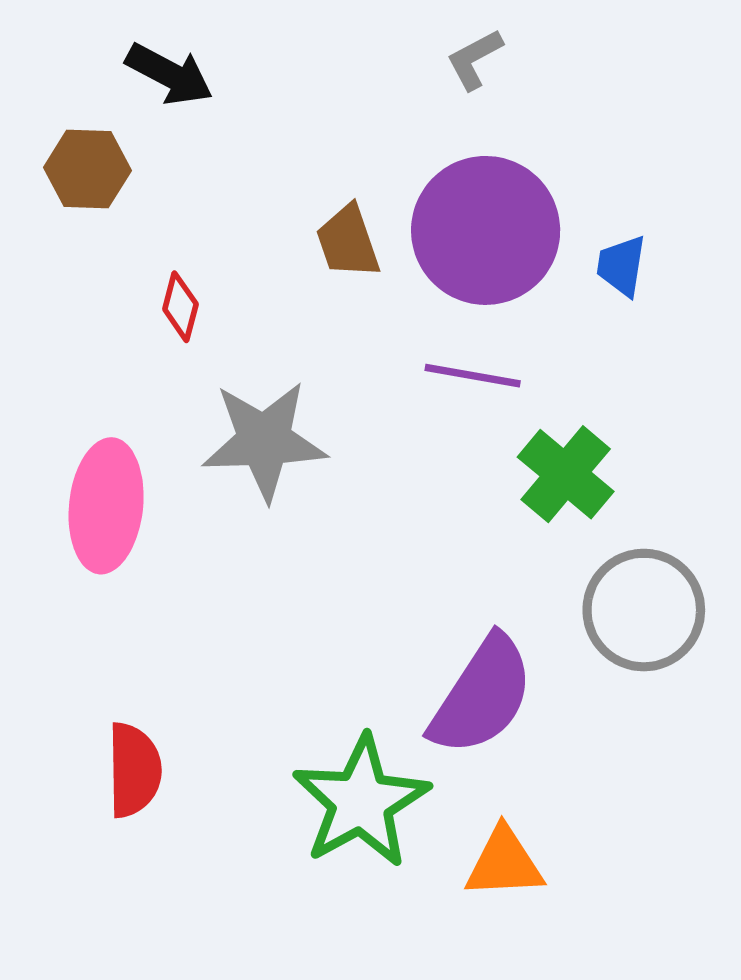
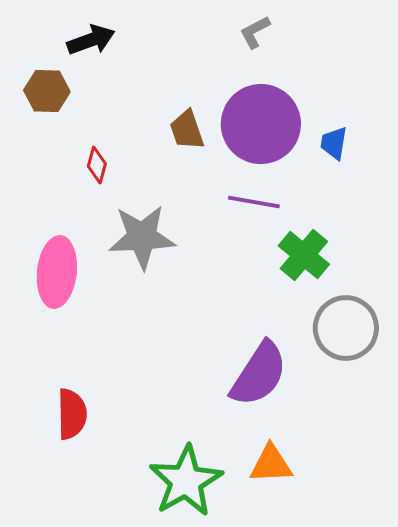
black arrow: (169, 74) -> (91, 40), turned -48
green star: (361, 802) -> (186, 481), moved

